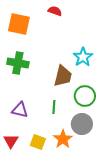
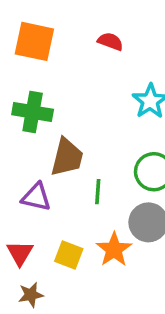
red semicircle: (55, 11) -> (110, 41), moved
brown trapezoid: (63, 76) -> (67, 157), moved

